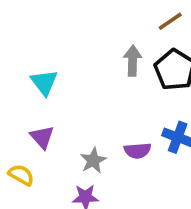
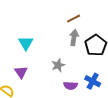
brown line: (170, 21) -> (74, 19), moved
gray star: (93, 160) -> (58, 65), moved

